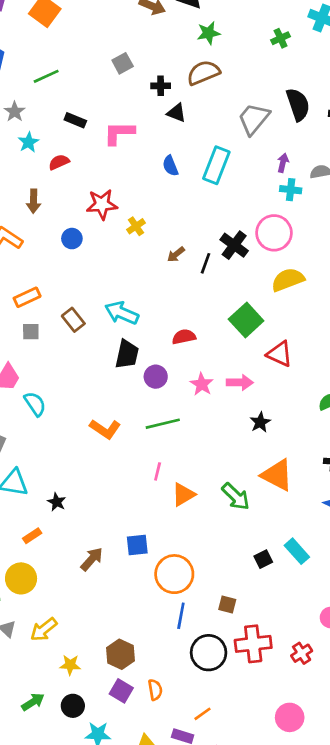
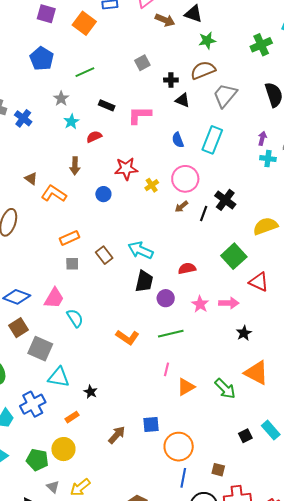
green cross: (281, 38) -> (261, 45), size x1.5
gray trapezoid: (254, 119) -> (225, 95), moved
pink circle: (274, 233) -> (185, 179), moved

